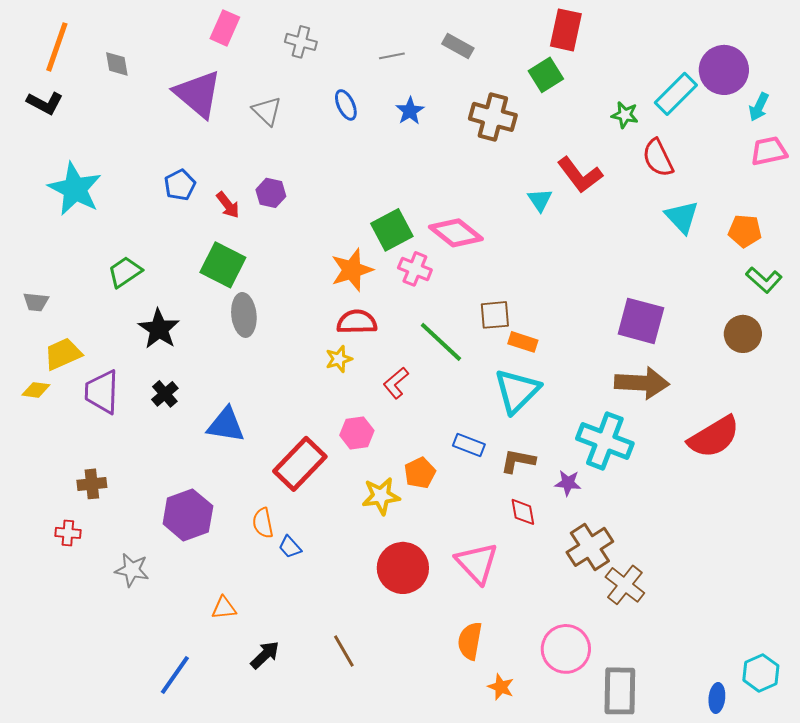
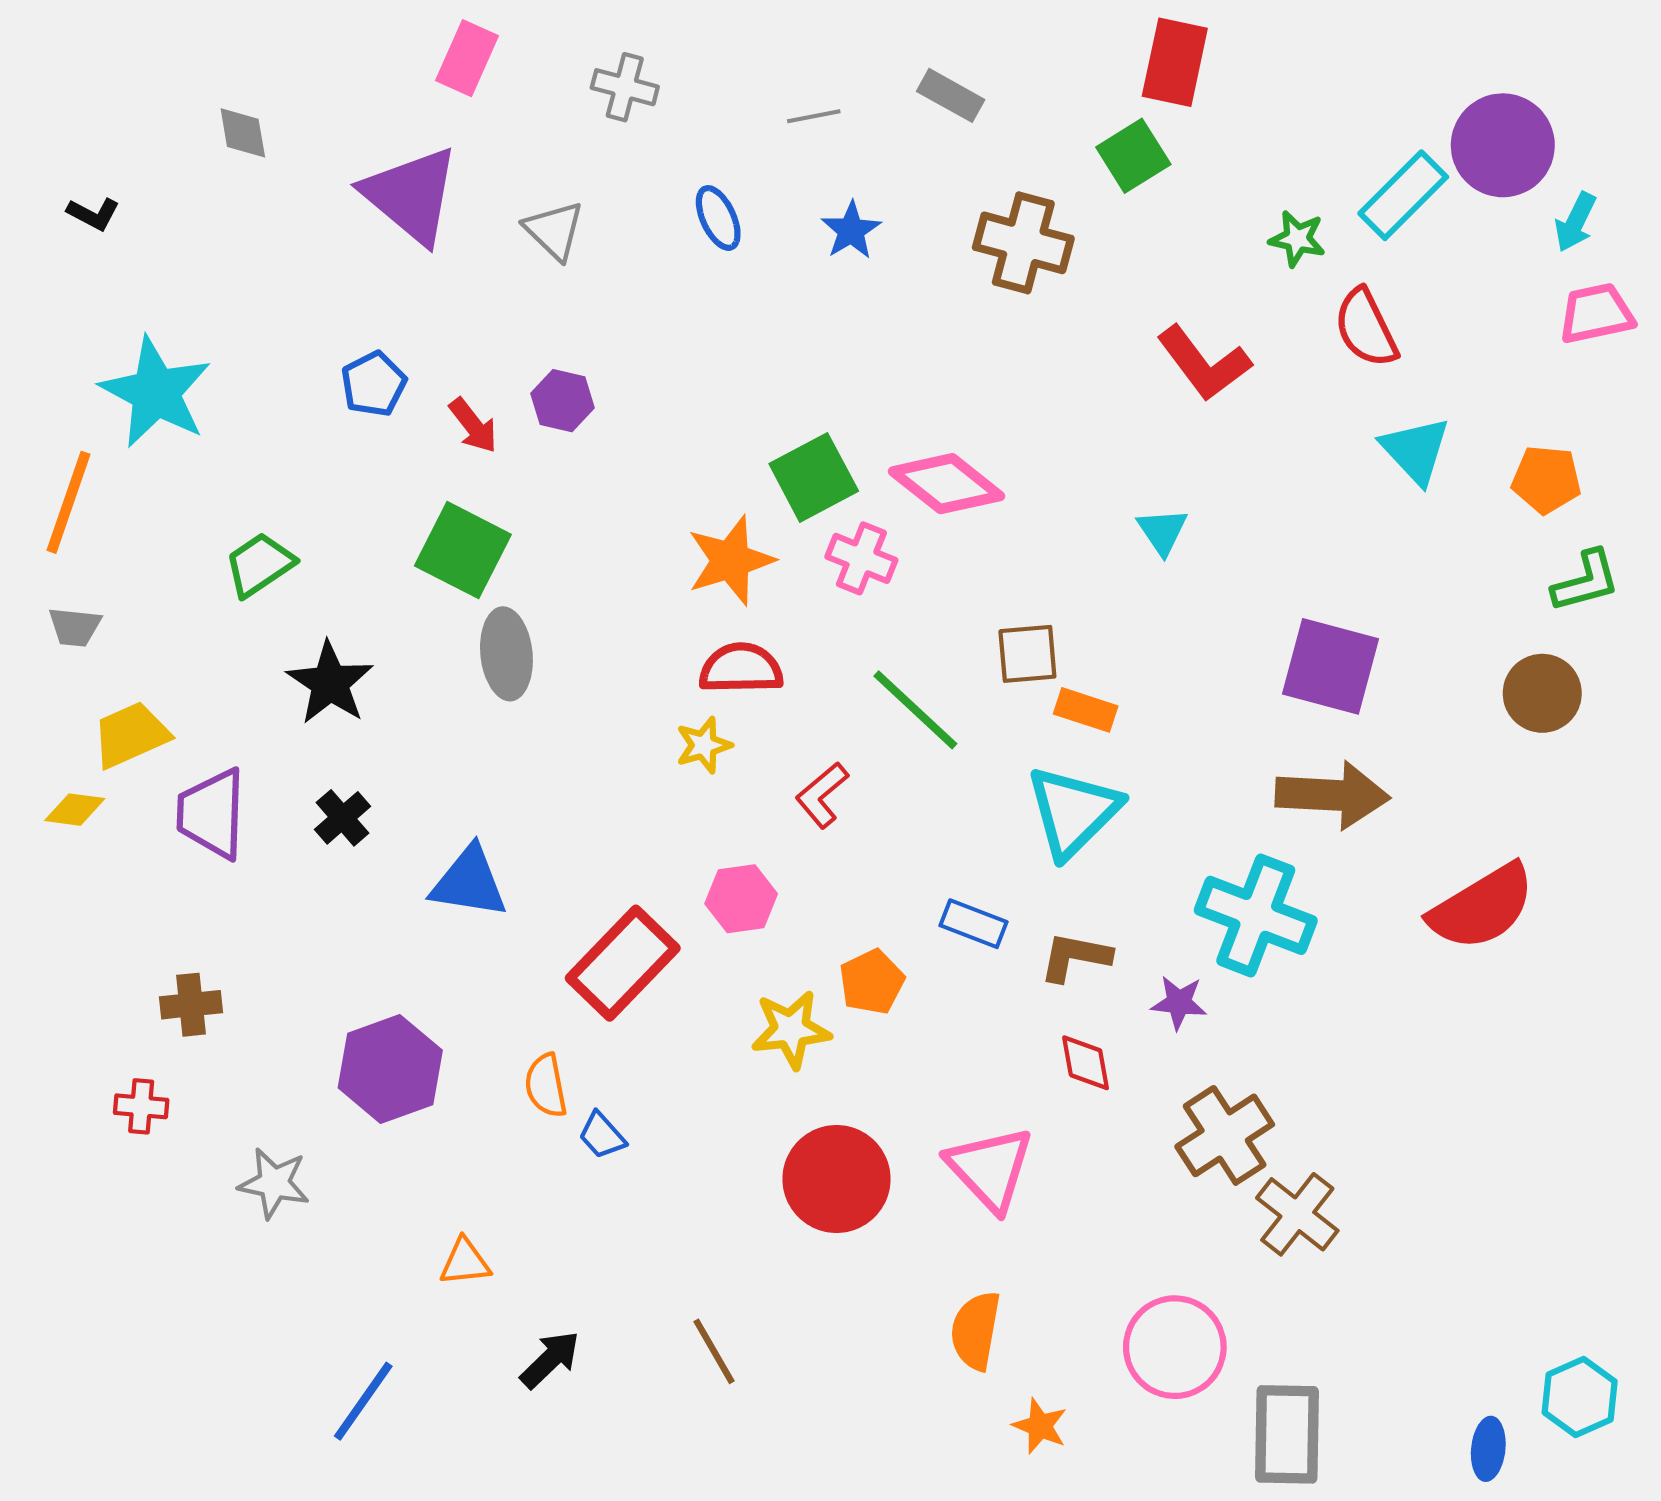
orange line: (57, 47) -> (68, 502), moved
black L-shape: (45, 103) -> (93, 214), size x0.7
cyan triangle: (540, 200) -> (1162, 531), moved
green L-shape: (764, 280) -> (1586, 581), turned -57

